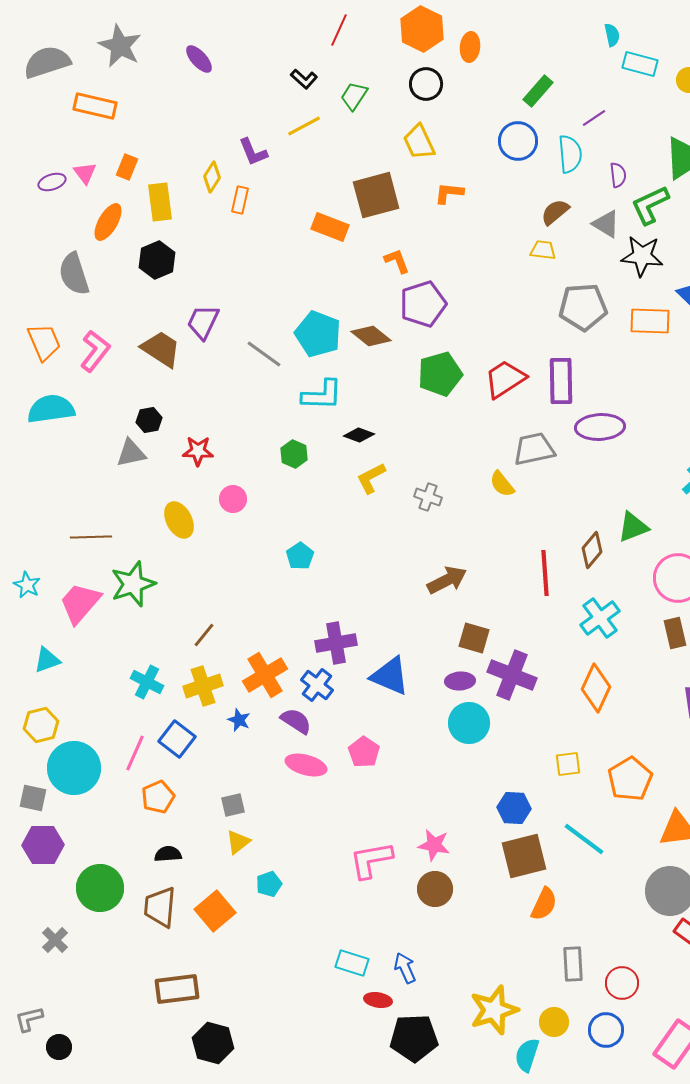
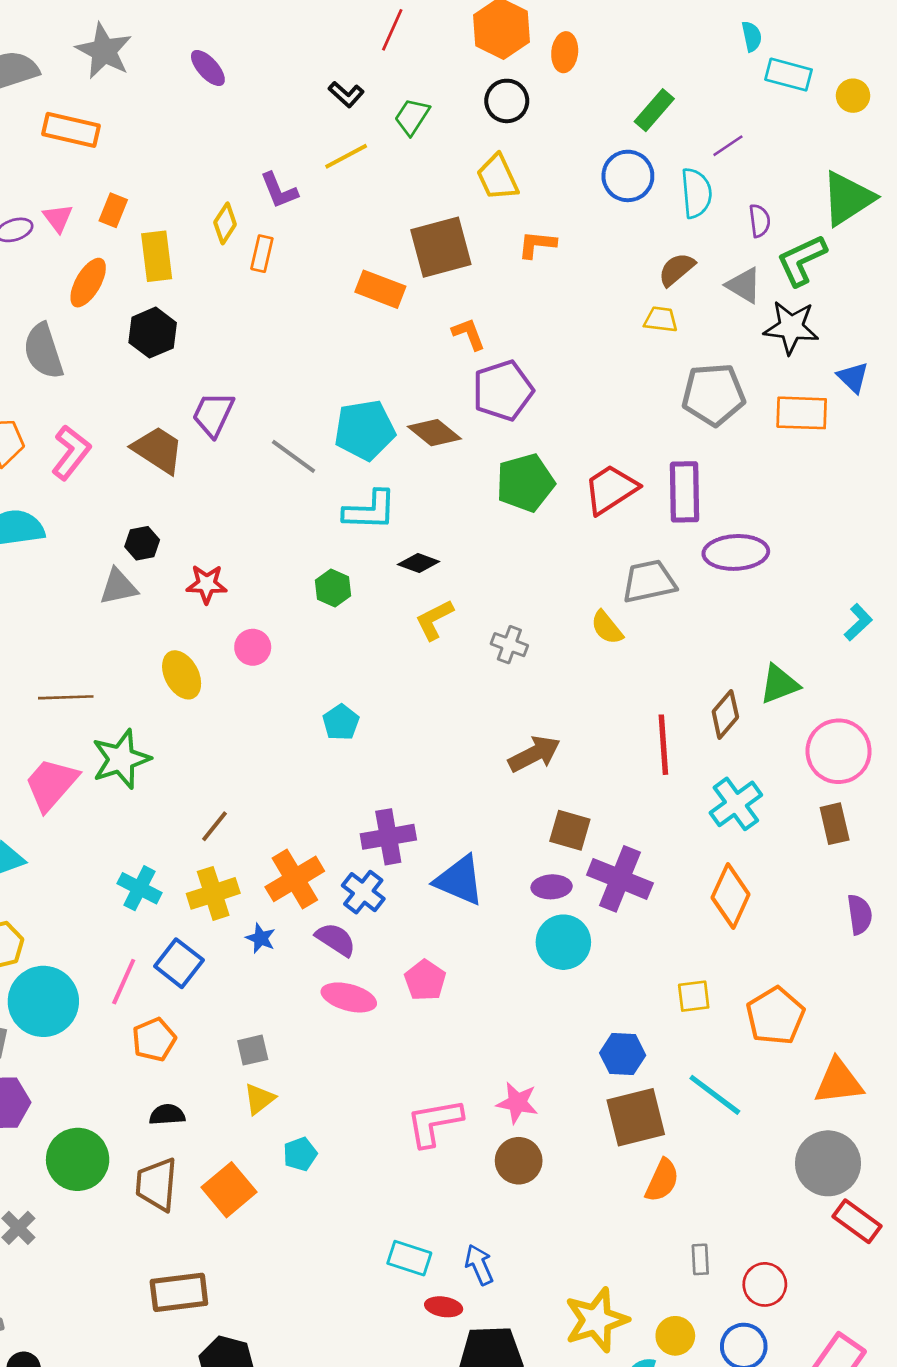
cyan pentagon: (318, 334) -> (365, 430), turned -30
gray rectangle: (573, 964) -> (700, 1259), size x0.7

